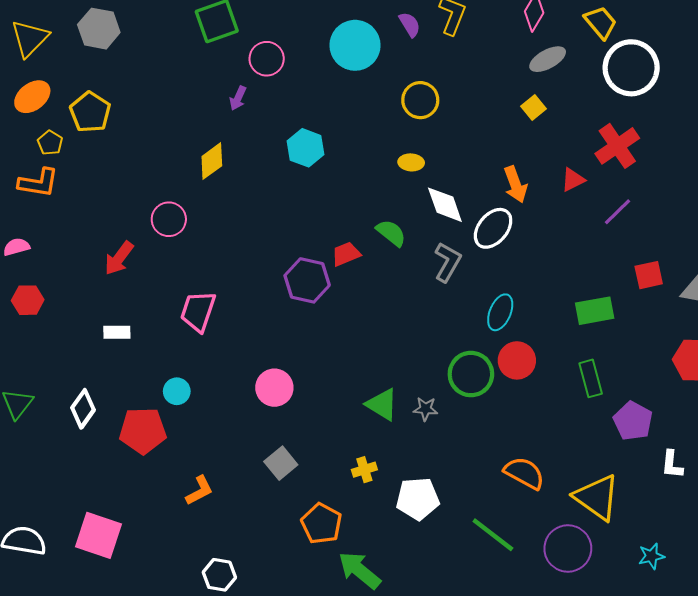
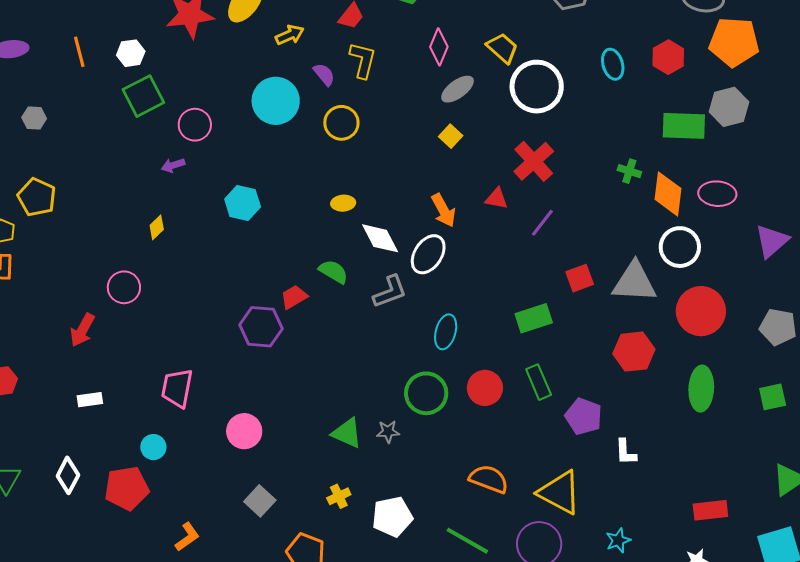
gray hexagon: (99, 29) -> (34, 118), size x0.6
purple arrow: (238, 98) -> (173, 165), turned 55
yellow circle: (420, 100) -> (341, 123), moved
yellow diamond: (212, 161) -> (157, 227), size x0.7
red triangle: (573, 180) -> (497, 199), turned 45
gray L-shape: (448, 262) -> (390, 292), turned 48
pink trapezoid: (198, 311) -> (177, 388), moved
red circle: (517, 360) -> (485, 388), moved

